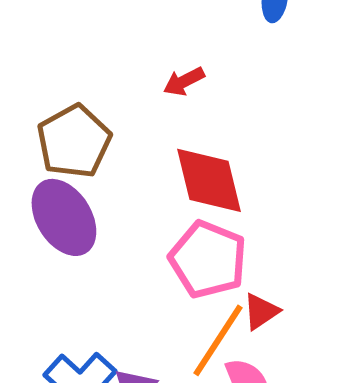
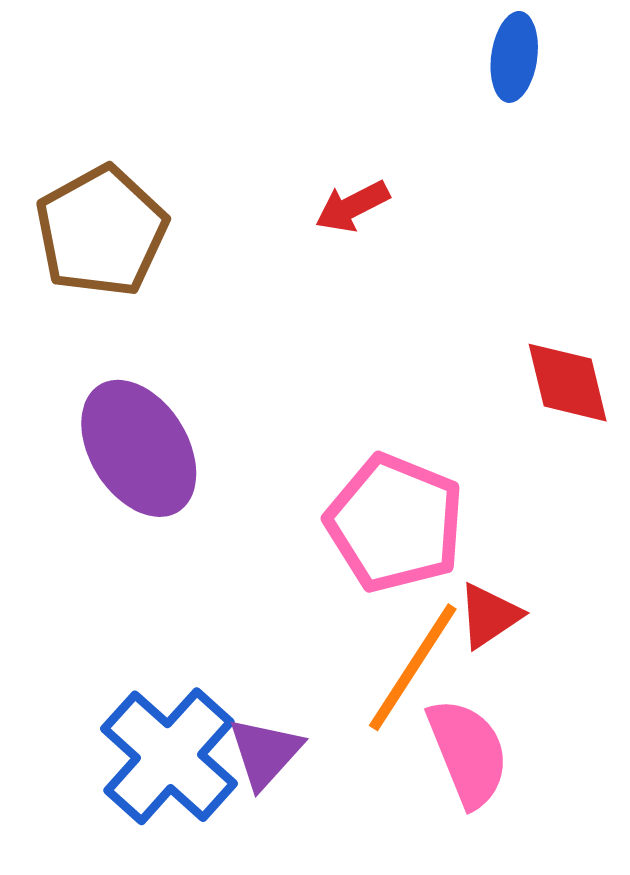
brown pentagon: (74, 141) -> (101, 231), moved
red diamond: (209, 180) -> (568, 383), moved, size x0.7

